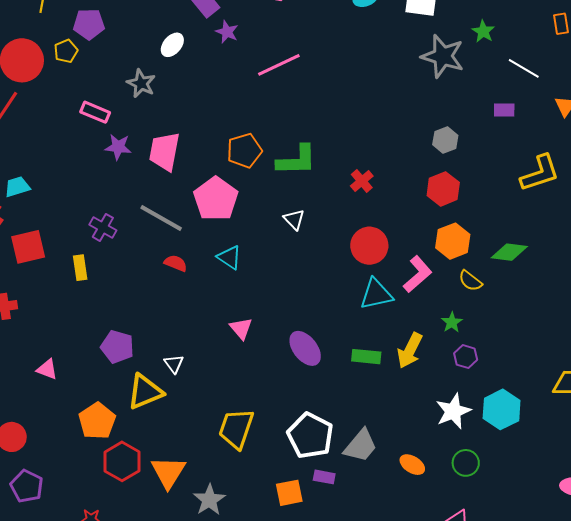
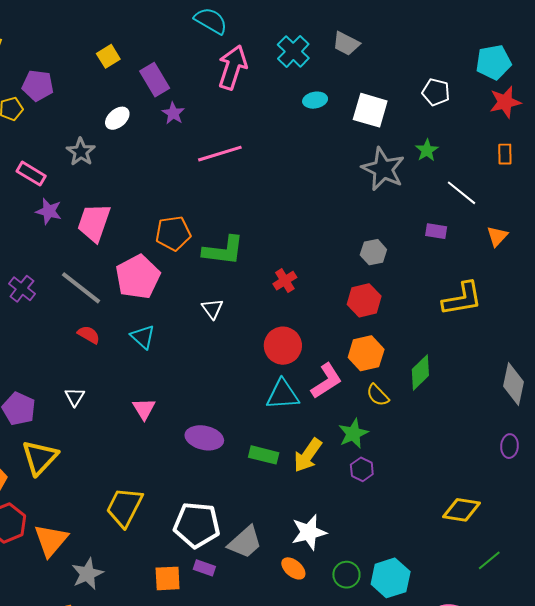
green diamond: (509, 252) -> (420, 372), turned -60
green star: (452, 322) -> (353, 434), size x1.4
purple ellipse: (305, 348) -> (204, 438), turned -48
white triangle: (174, 364) -> (75, 397), moved
yellow triangle: (145, 392) -> (40, 457), turned -33
cyan hexagon: (502, 409) -> (391, 578), moved
white star: (453, 411) -> (309, 532), moved
white pentagon: (310, 436) -> (197, 525), turned -30

